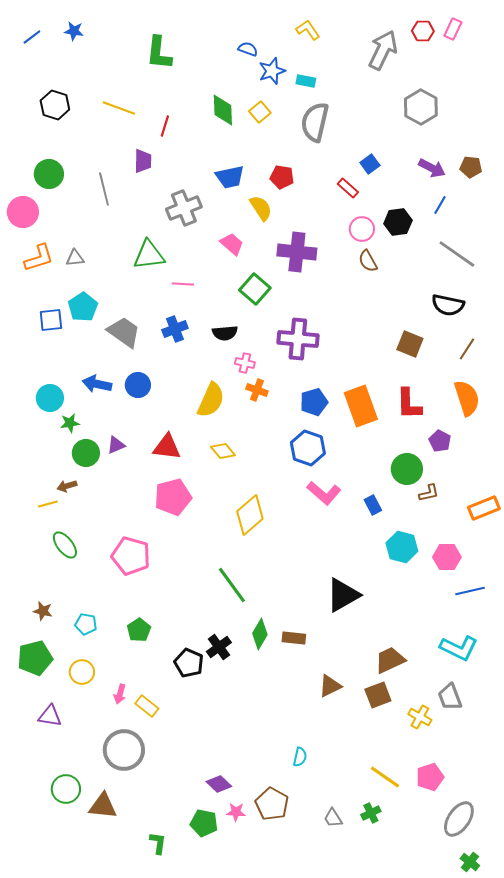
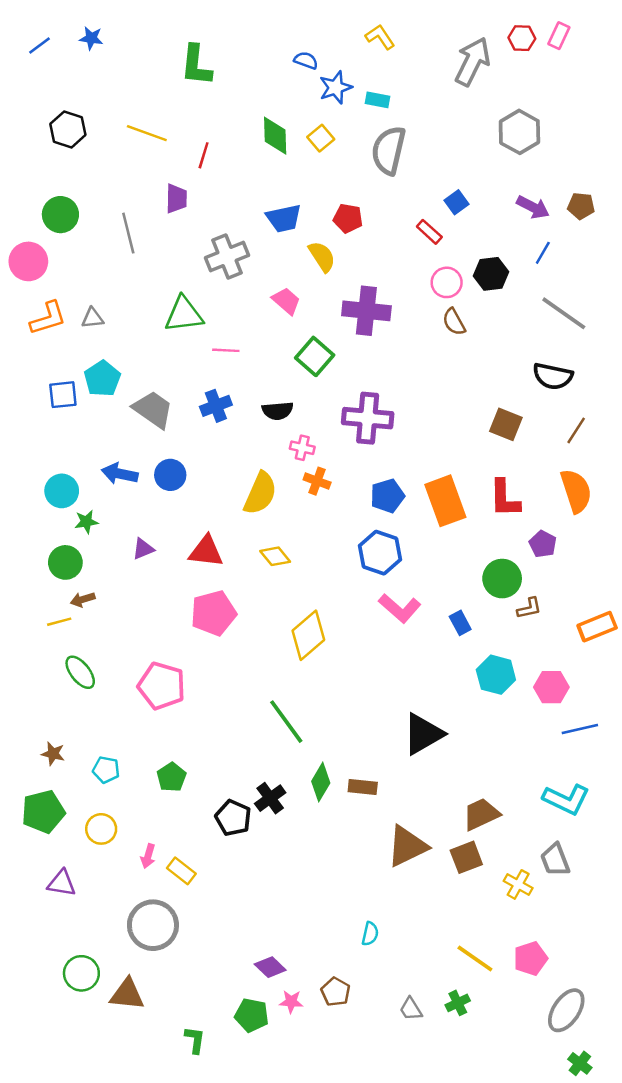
green circle: (86, 453) -> (65, 562), moved
brown triangle: (330, 686) -> (407, 846), size x1.5
brown pentagon: (272, 804) -> (336, 992), size x0.7

